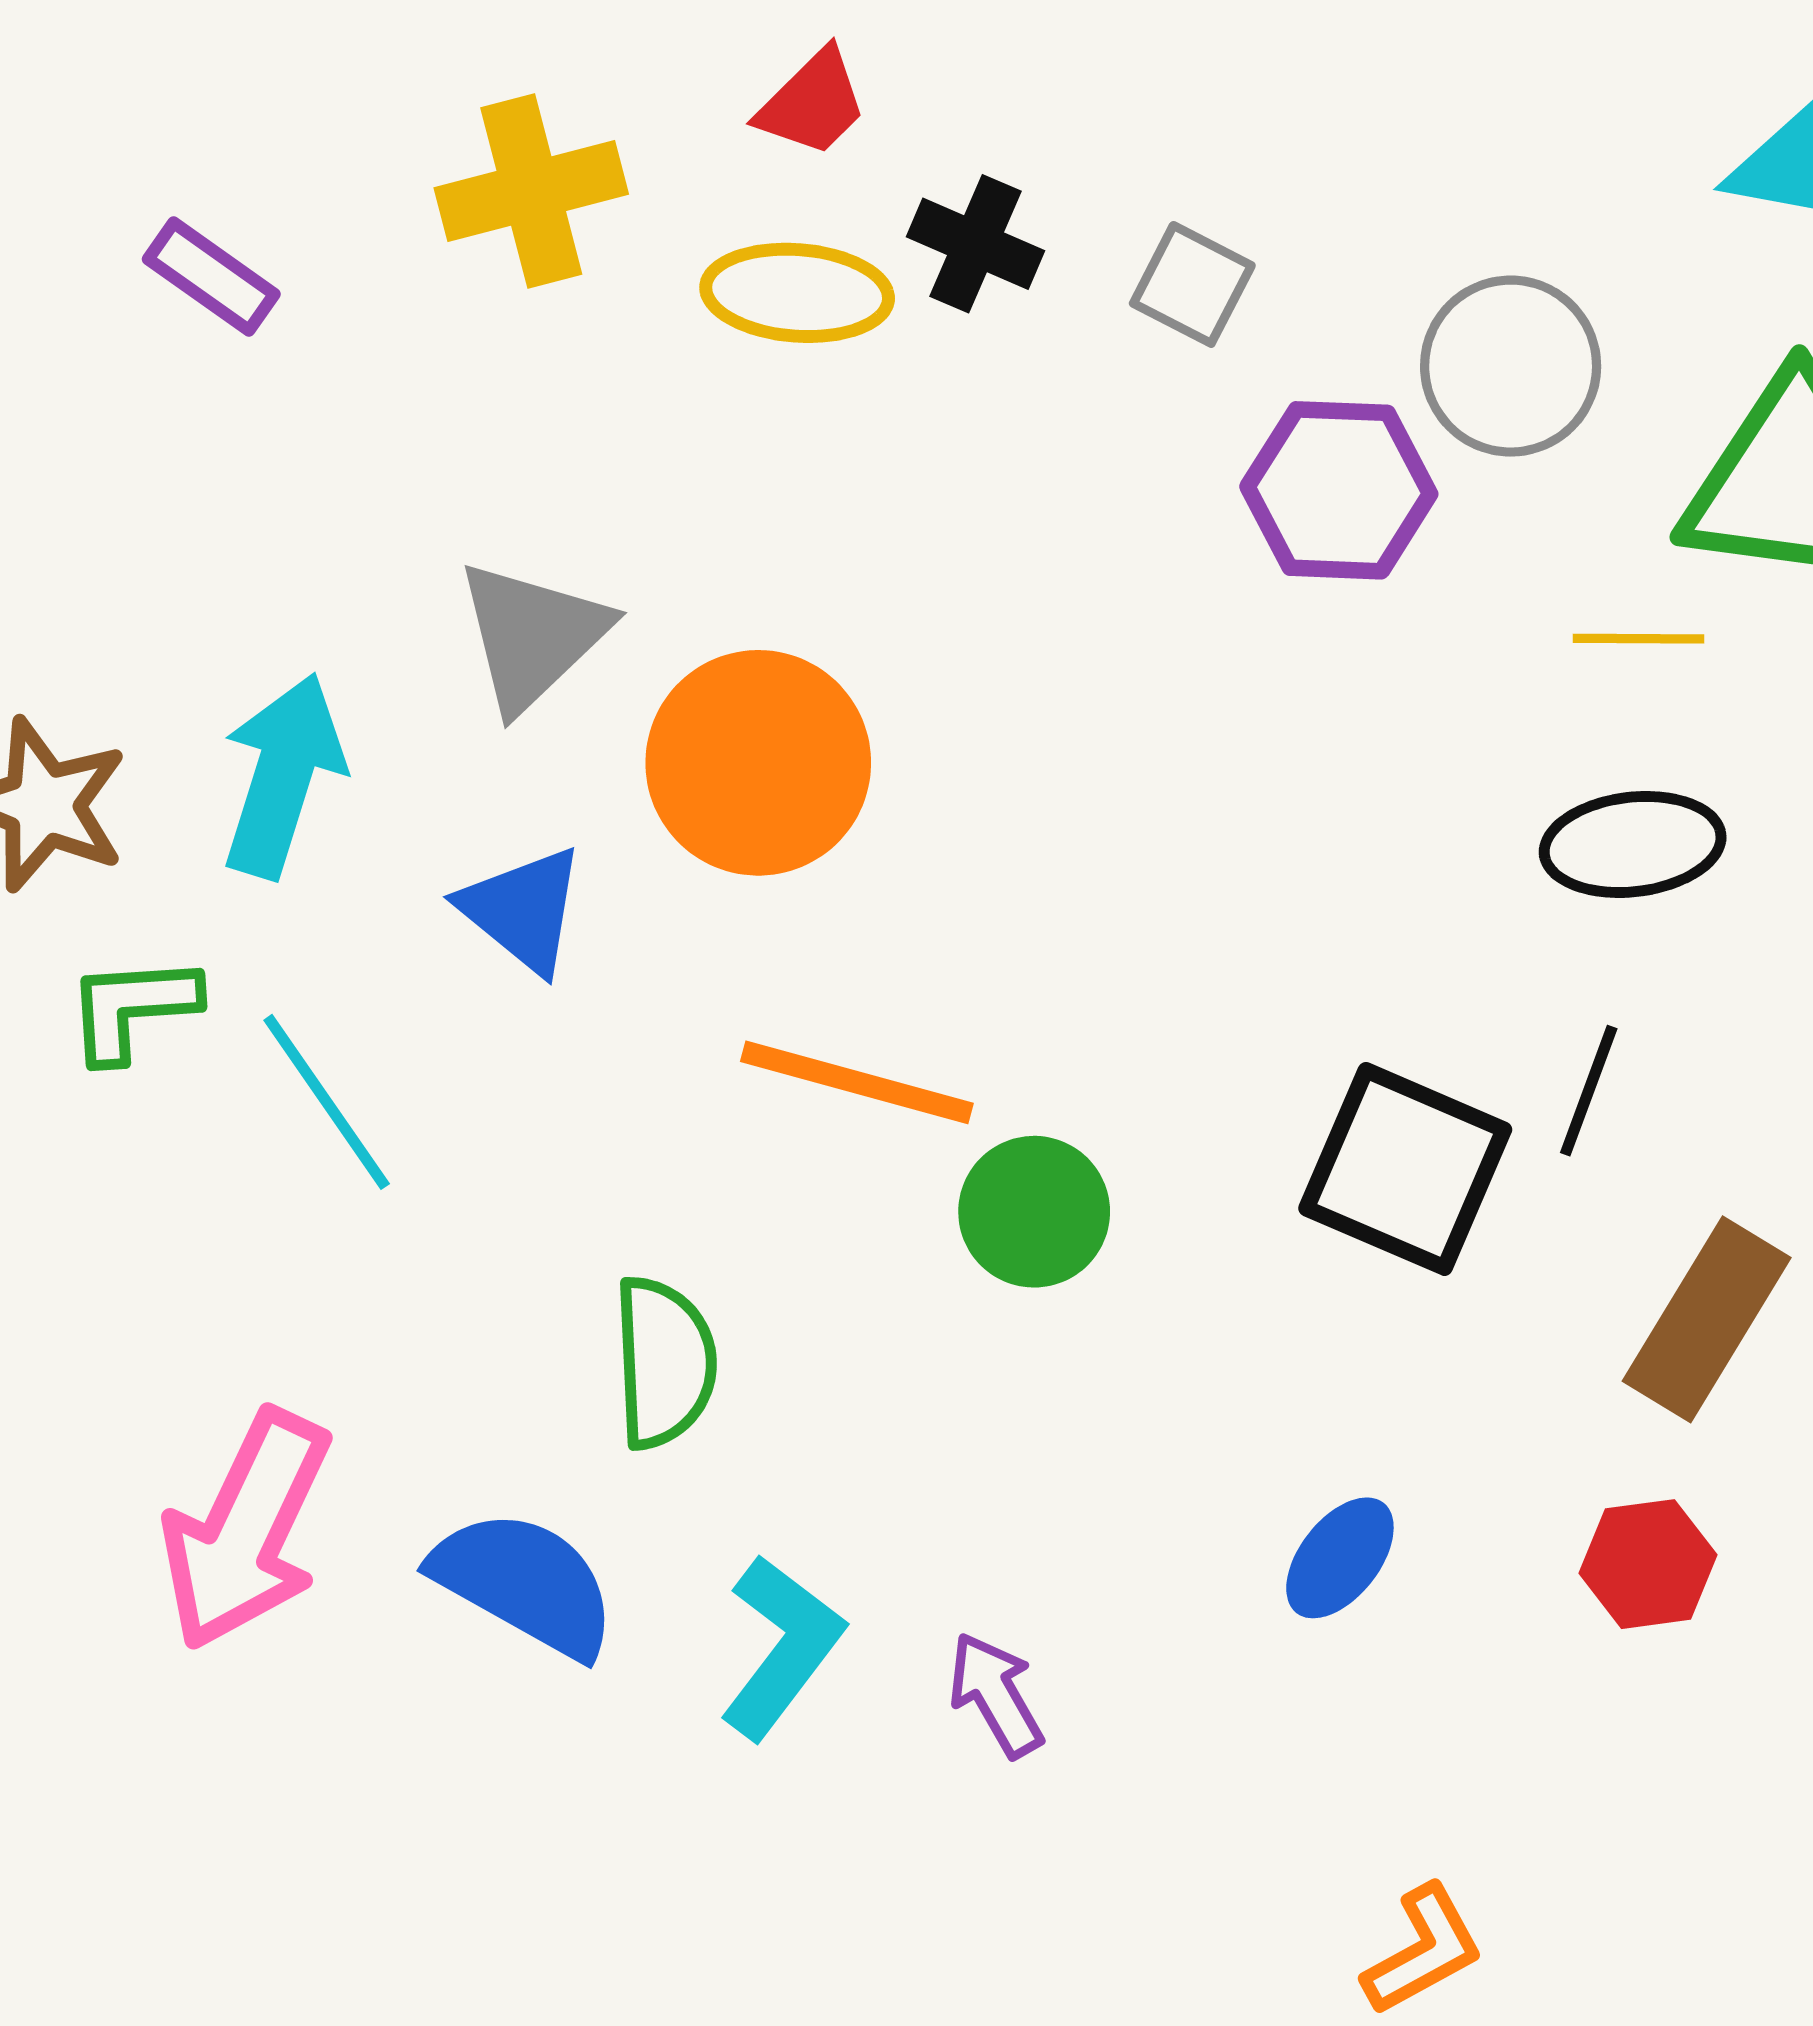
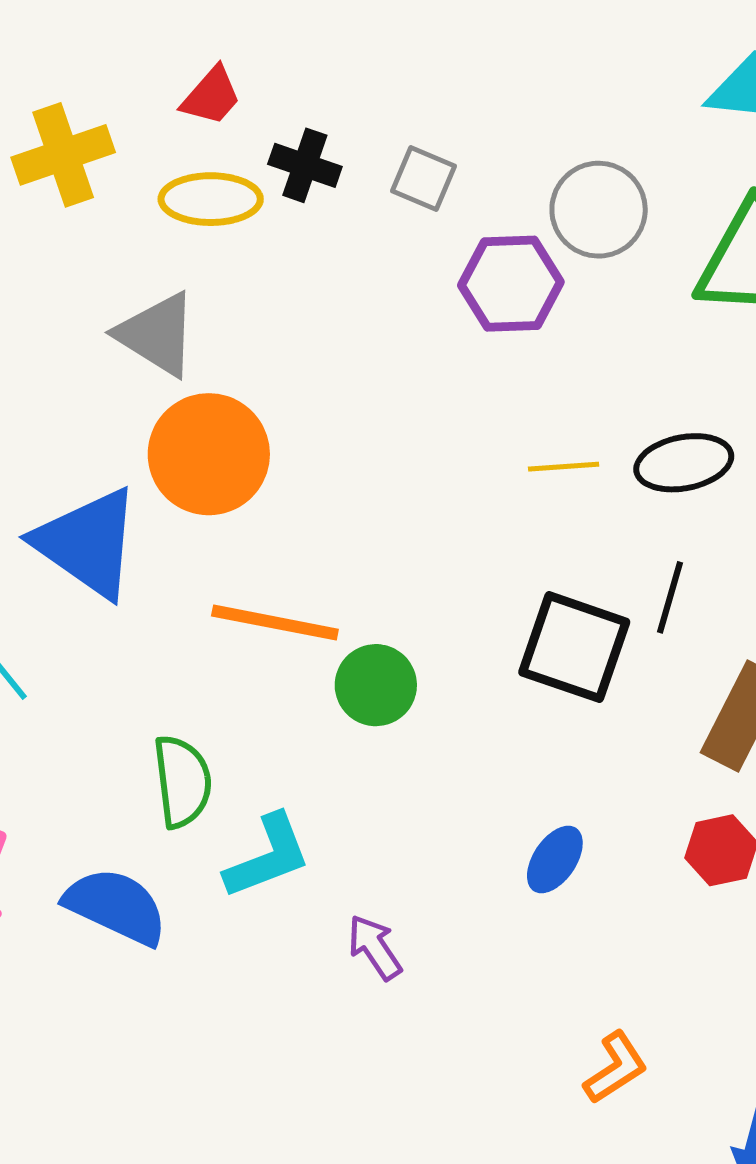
gray triangle: (532, 636) -> (157, 334), moved, turned -40
yellow line: (1639, 639) -> (564, 467), moved
blue triangle: (523, 910) -> (88, 543), size x1.6
cyan L-shape: (782, 1647) -> (268, 856), moved, turned 36

